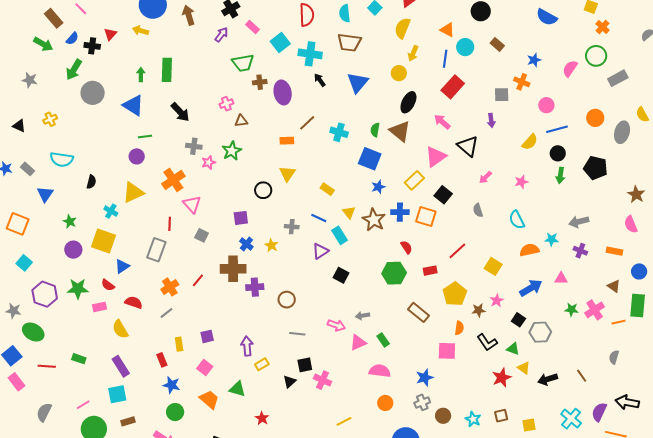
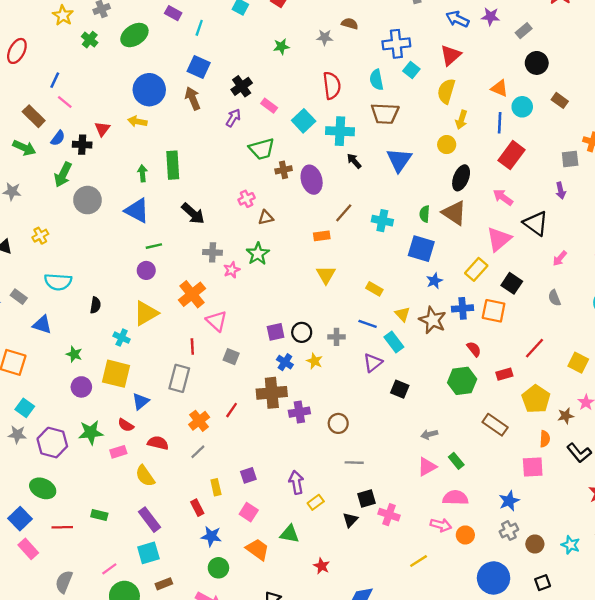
black circle: (263, 190) -> (302, 332), moved
blue triangle: (45, 194) -> (42, 325), turned -42
gray star: (13, 311) -> (17, 434), moved
pink arrow: (336, 325) -> (441, 525), moved

